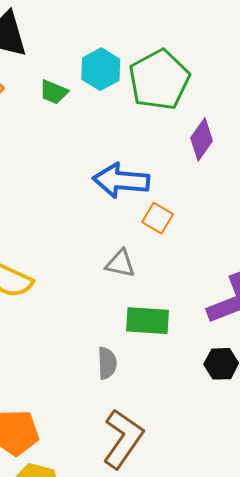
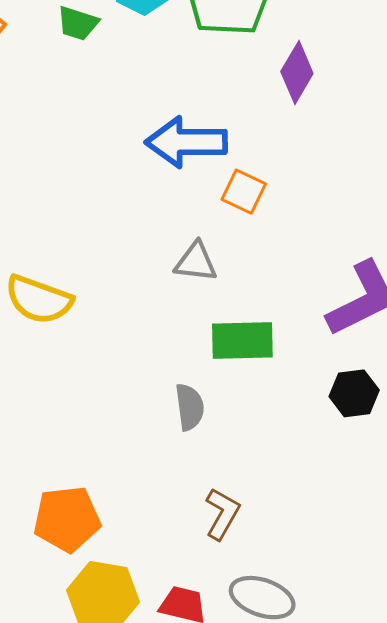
brown L-shape: (123, 439) -> (222, 514), size x0.6

